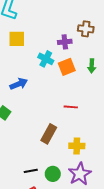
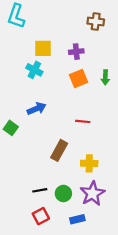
brown cross: (86, 29) -> (96, 22), moved
yellow square: (17, 39) -> (43, 48), moved
cyan cross: (46, 59) -> (34, 70), moved
blue arrow: (19, 84) -> (37, 109), moved

